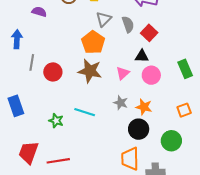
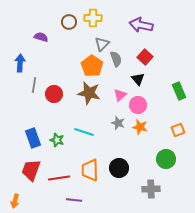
gray semicircle: (128, 24) -> (116, 59), moved
black triangle: (142, 56) -> (138, 79), turned 48
pink circle: (151, 75) -> (138, 105), moved
blue rectangle: (16, 106) -> (33, 138), moved
black circle: (139, 129) -> (119, 168), moved
orange trapezoid: (130, 159) -> (90, 170), moved

